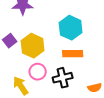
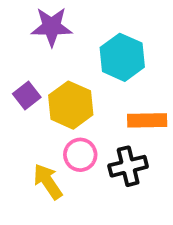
cyan hexagon: (71, 28) -> (122, 57), moved

